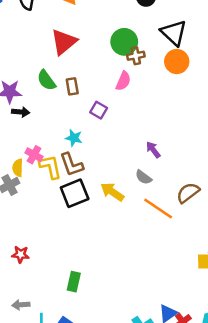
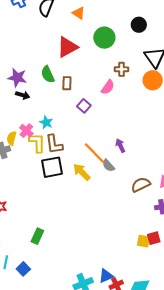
green circle: (124, 42) -> (104, 38), moved
cyan star: (74, 138) -> (46, 122), moved
orange line: (158, 208) -> (94, 153), moved

